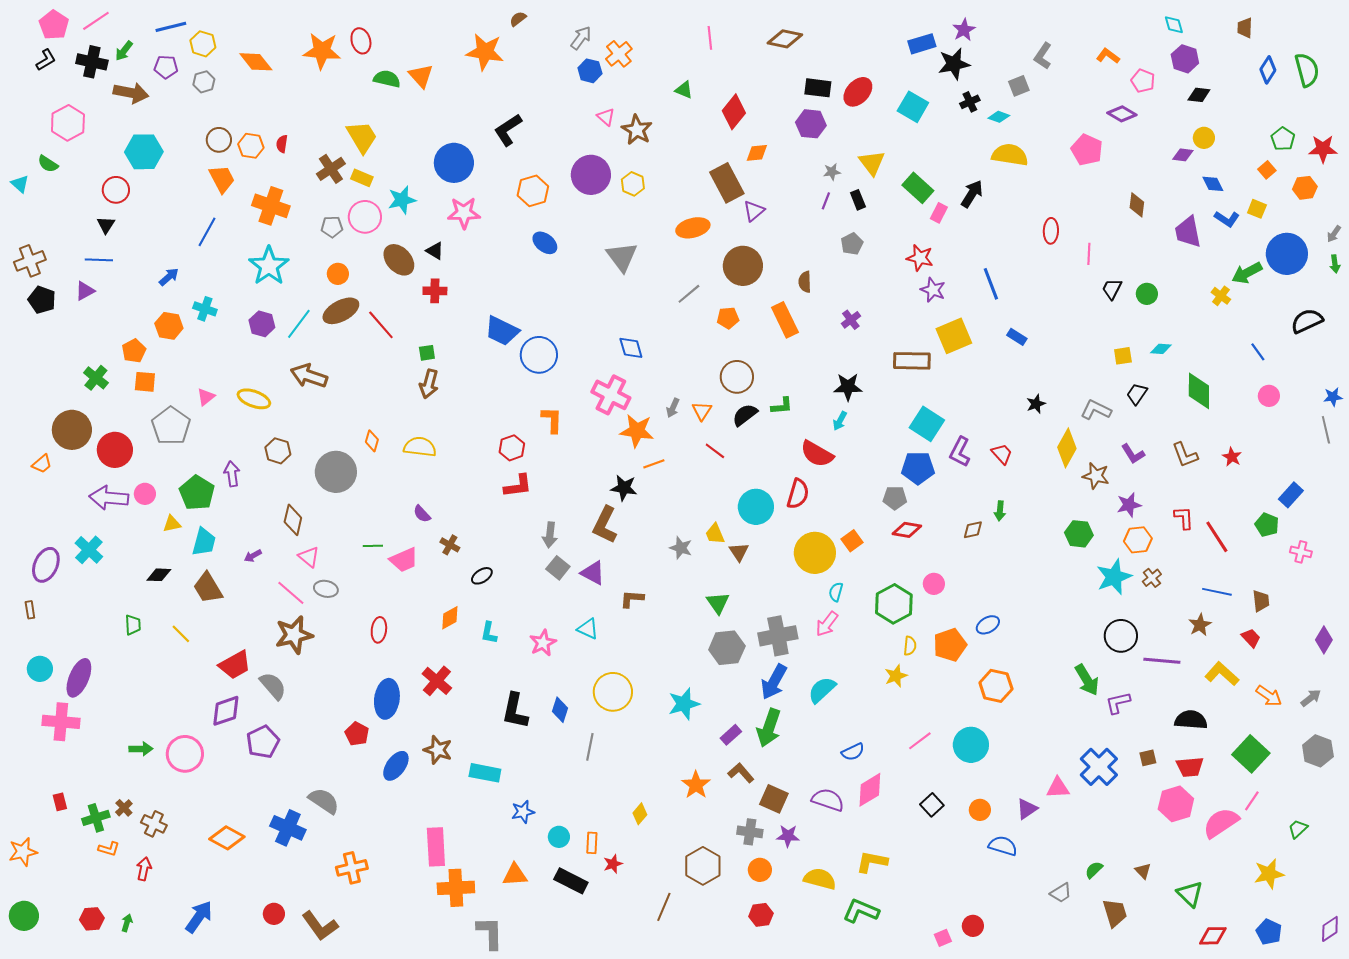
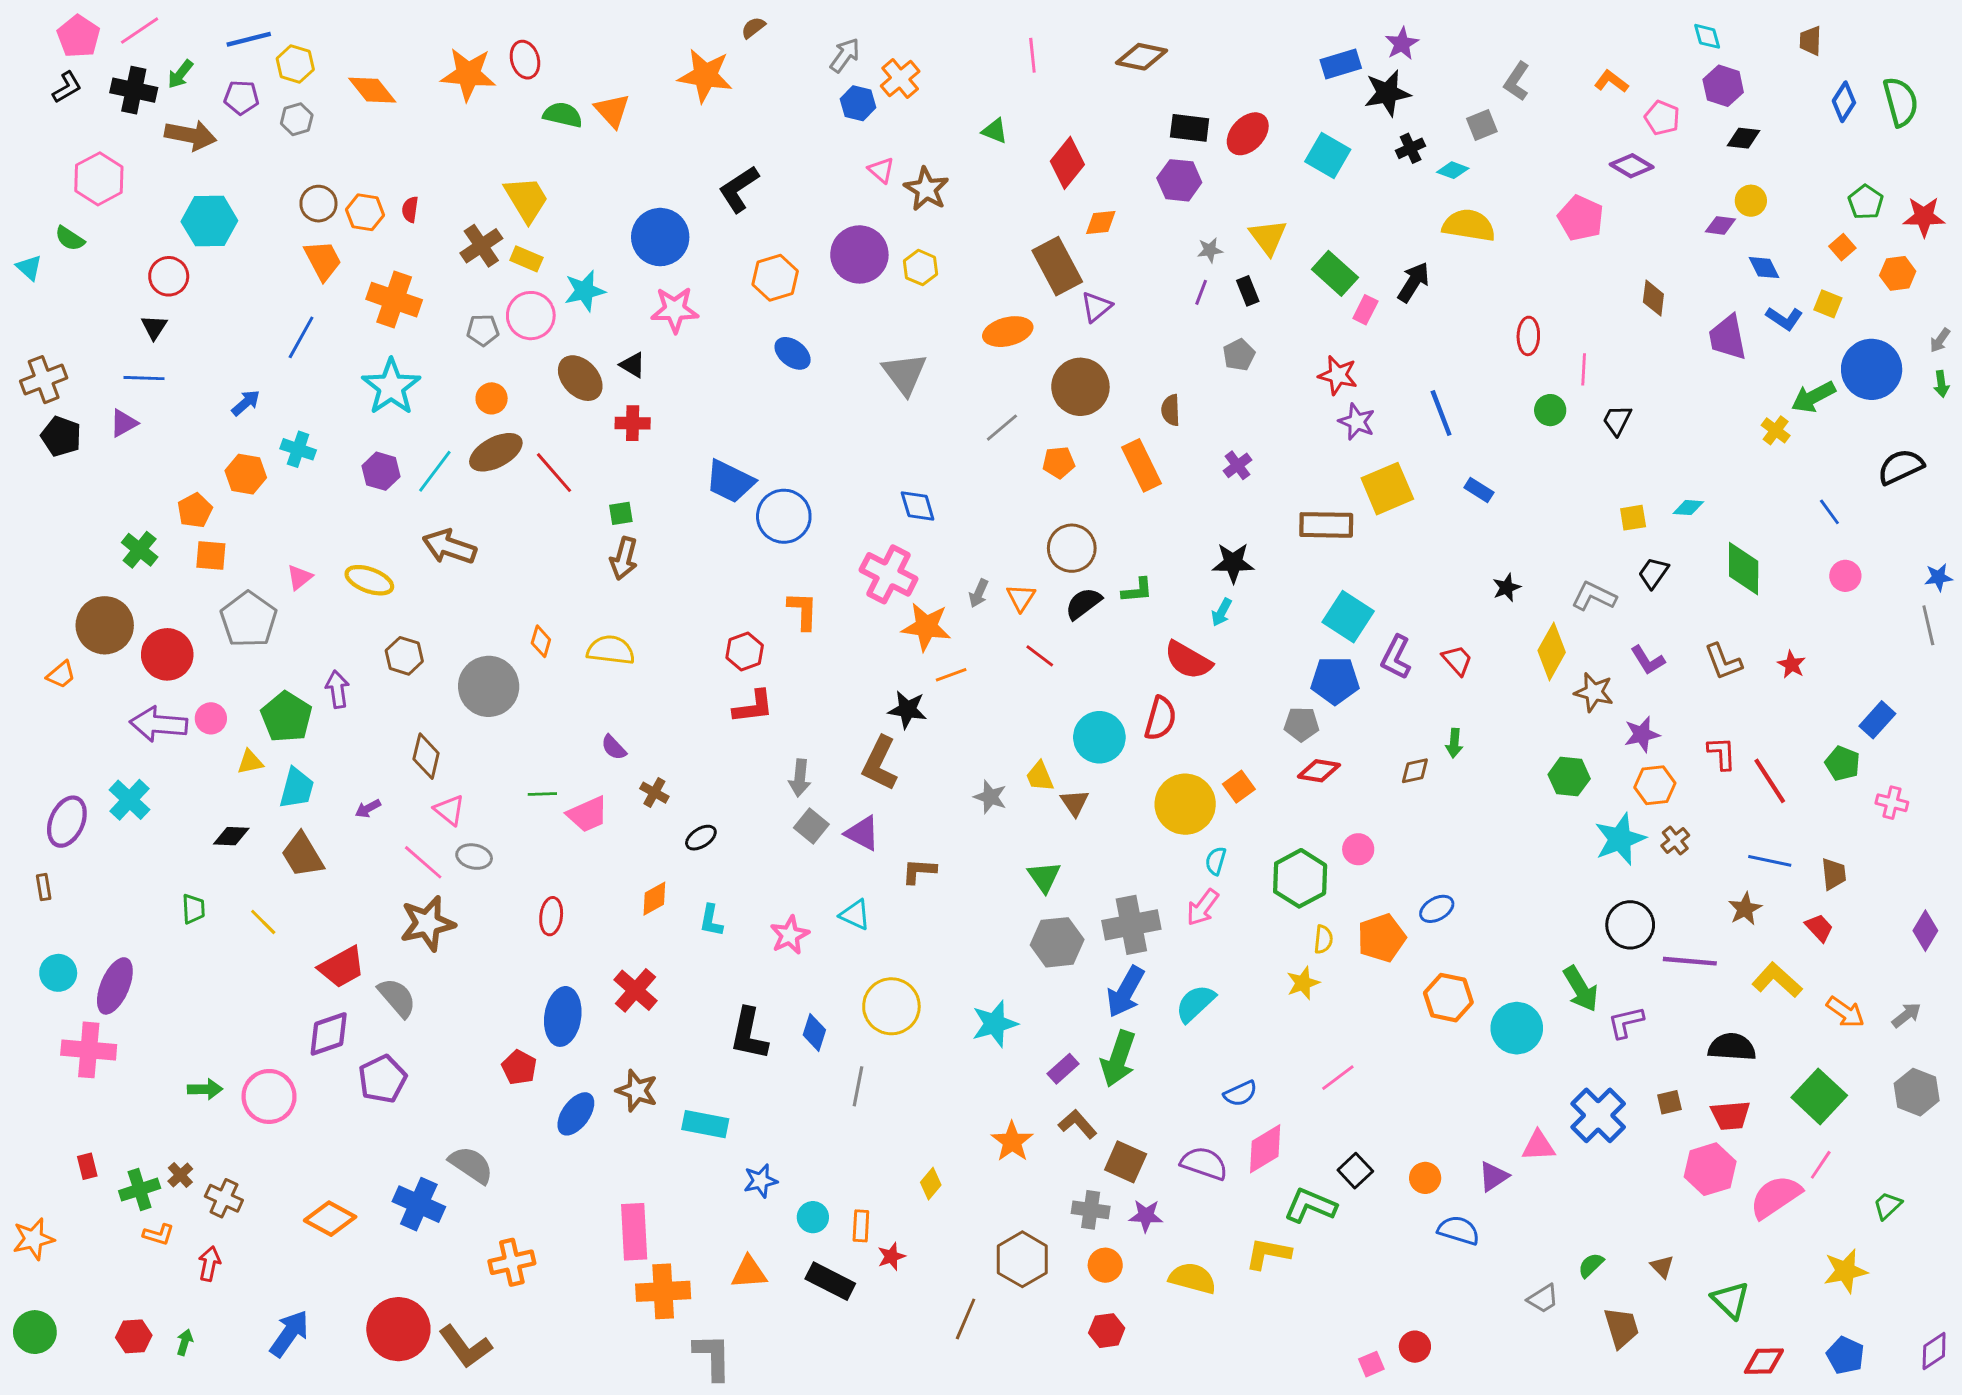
green circle: (1147, 294) -> (1550, 410), moved
cyan circle: (971, 745) -> (1517, 1028), moved
green L-shape: (861, 911) -> (1310, 1206), moved
red circle: (274, 914) -> (398, 1329), size x2.0

